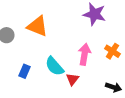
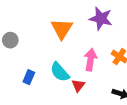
orange triangle: (37, 26) -> (62, 29), moved, turned 40

